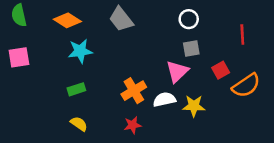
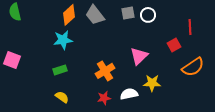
orange diamond: (67, 20) -> (69, 15), moved, turned -75
gray square: (191, 48) -> (128, 13), moved
pink square: (19, 57) -> (12, 60), moved, turned 30
red square: (221, 70) -> (174, 45), moved
white semicircle: (164, 100) -> (129, 94), moved

